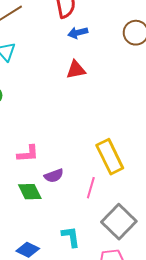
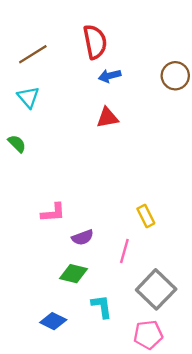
yellow rectangle: (110, 157) -> (146, 216), size x0.6
green diamond: (30, 192) -> (73, 274), moved, turned -50

